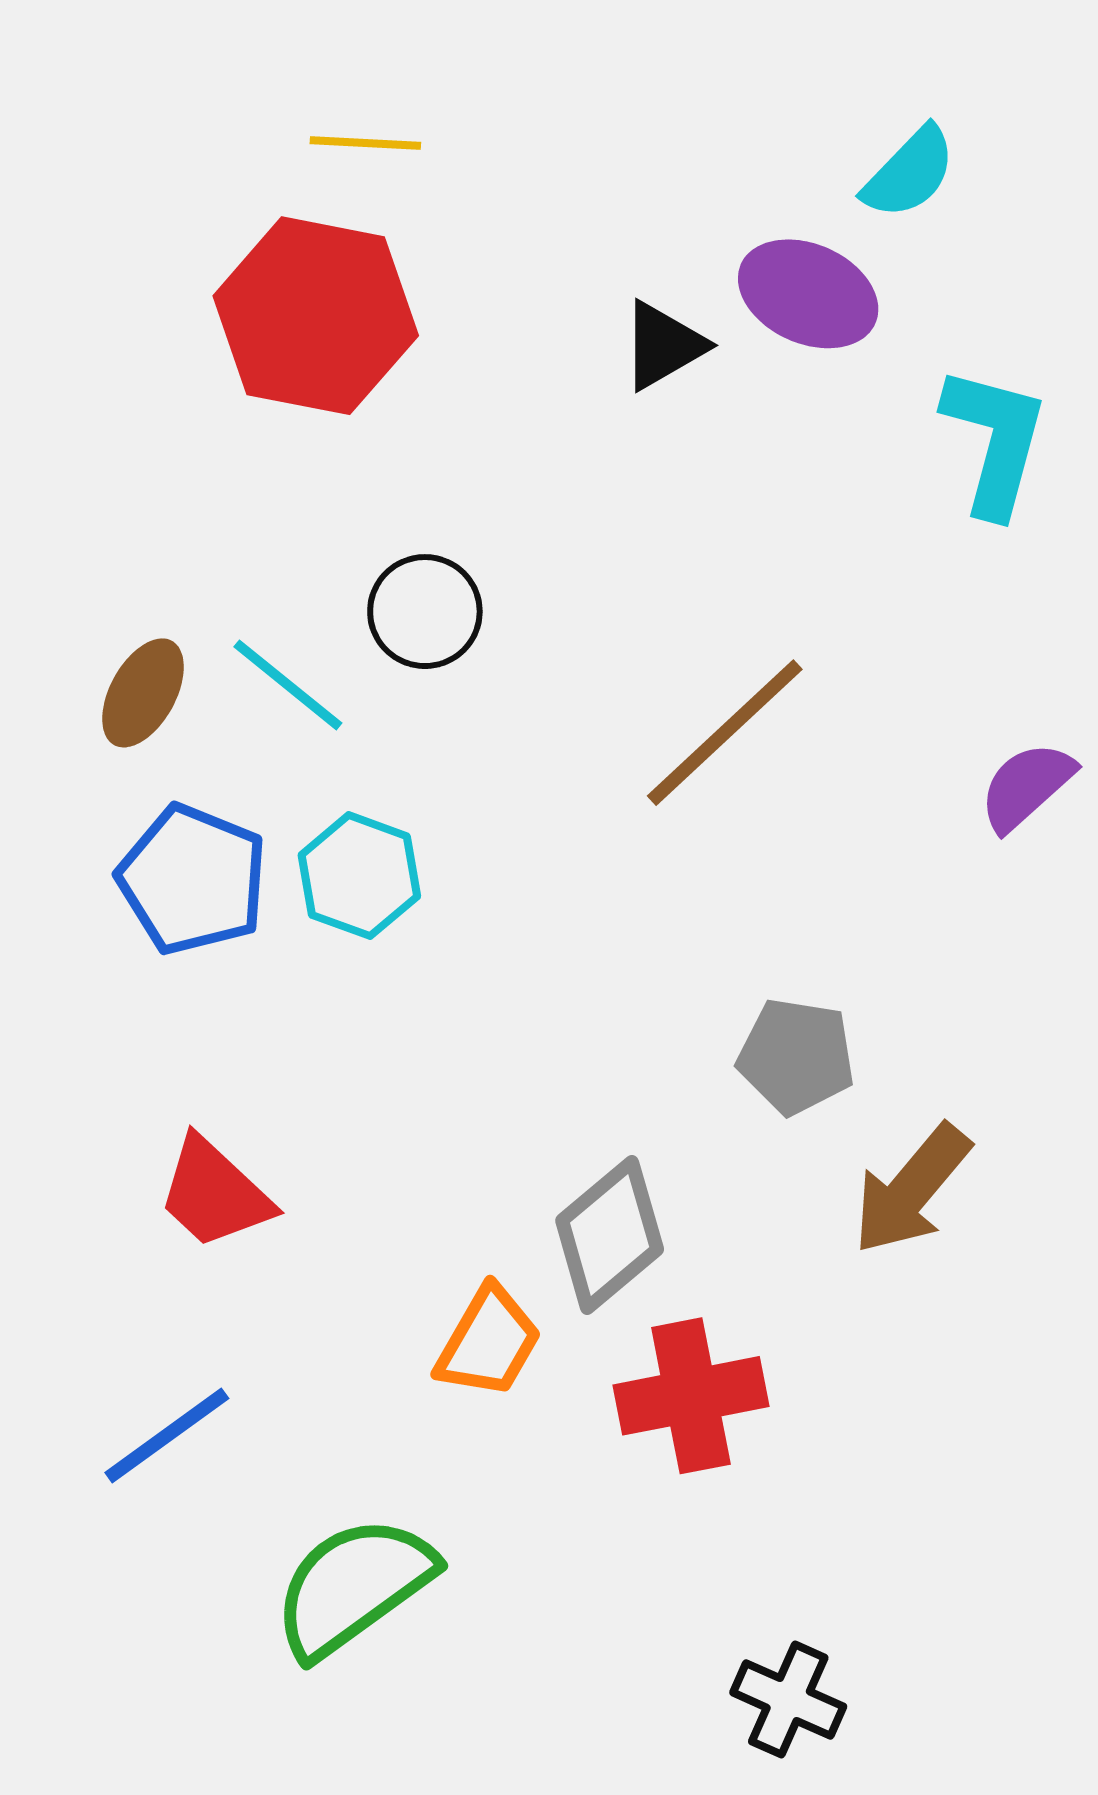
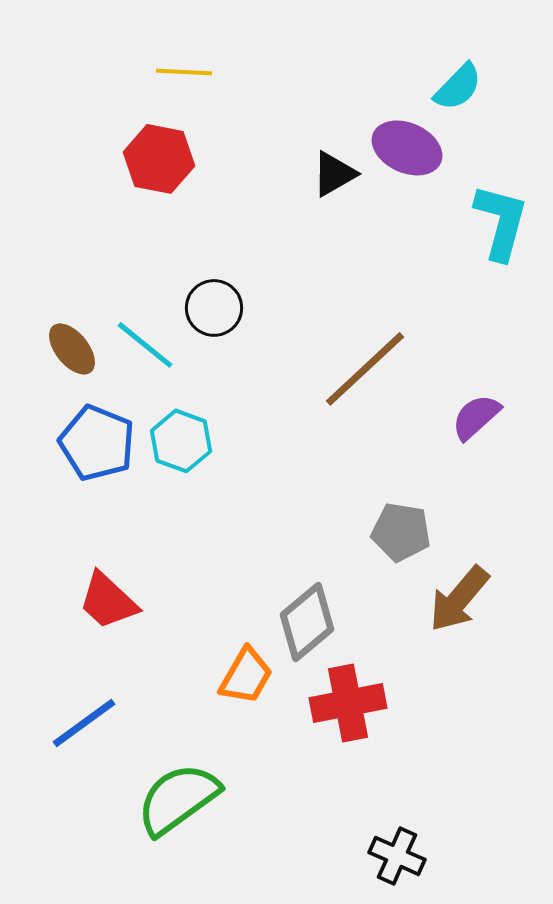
red hexagon: (316, 316) -> (159, 159), size x0.7
brown ellipse: (143, 693) -> (72, 349), turned -68
purple semicircle: (1027, 786) -> (476, 417), moved

